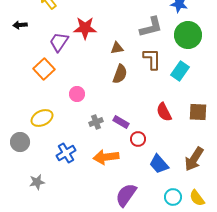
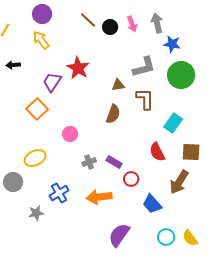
red star: (85, 28) -> (78, 68), turned 30
brown triangle: (117, 48) -> (118, 85), moved
cyan rectangle: (180, 71) -> (173, 123), moved
brown arrow: (194, 159) -> (179, 182), moved
gray star: (37, 182) -> (36, 213), moved

